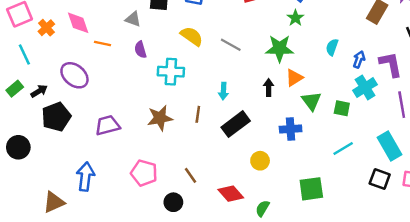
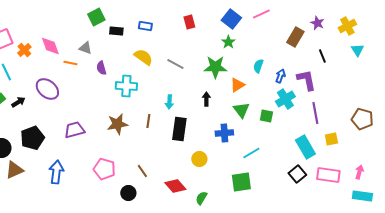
gray triangle: (133, 19) -> (85, 48), moved
orange triangle: (294, 78) -> (237, 85), moved
black pentagon: (56, 117) -> (32, 138), moved
black rectangle: (236, 124) -> (179, 129), turned -45
cyan line: (343, 149) -> (251, 153), moved
black square: (380, 179) -> (297, 174), turned 30
brown triangle: (54, 202) -> (14, 170), moved

